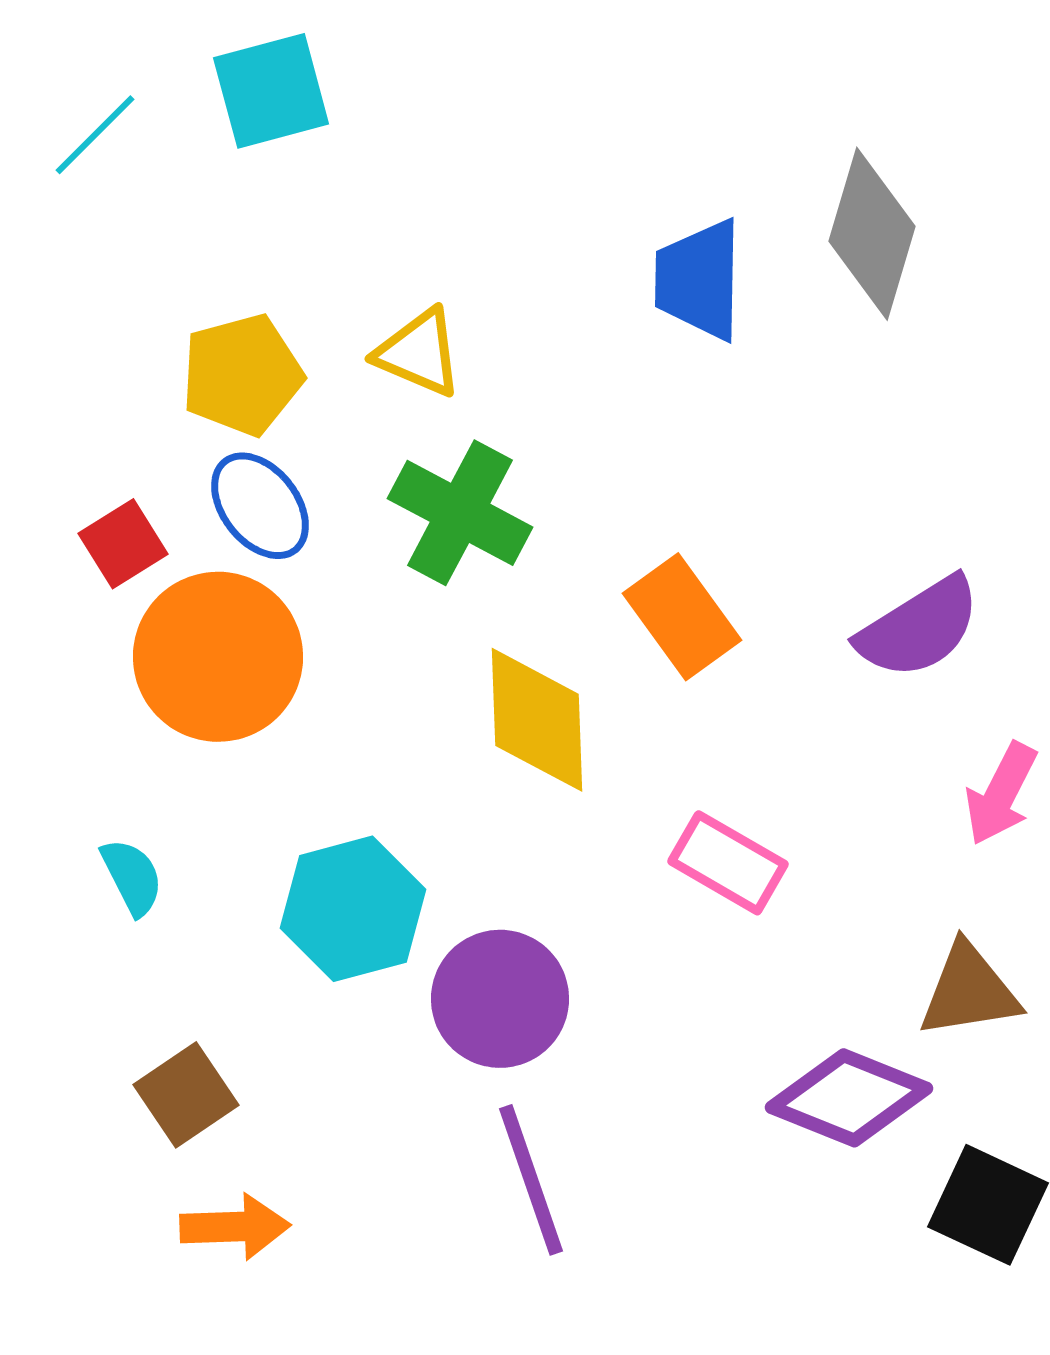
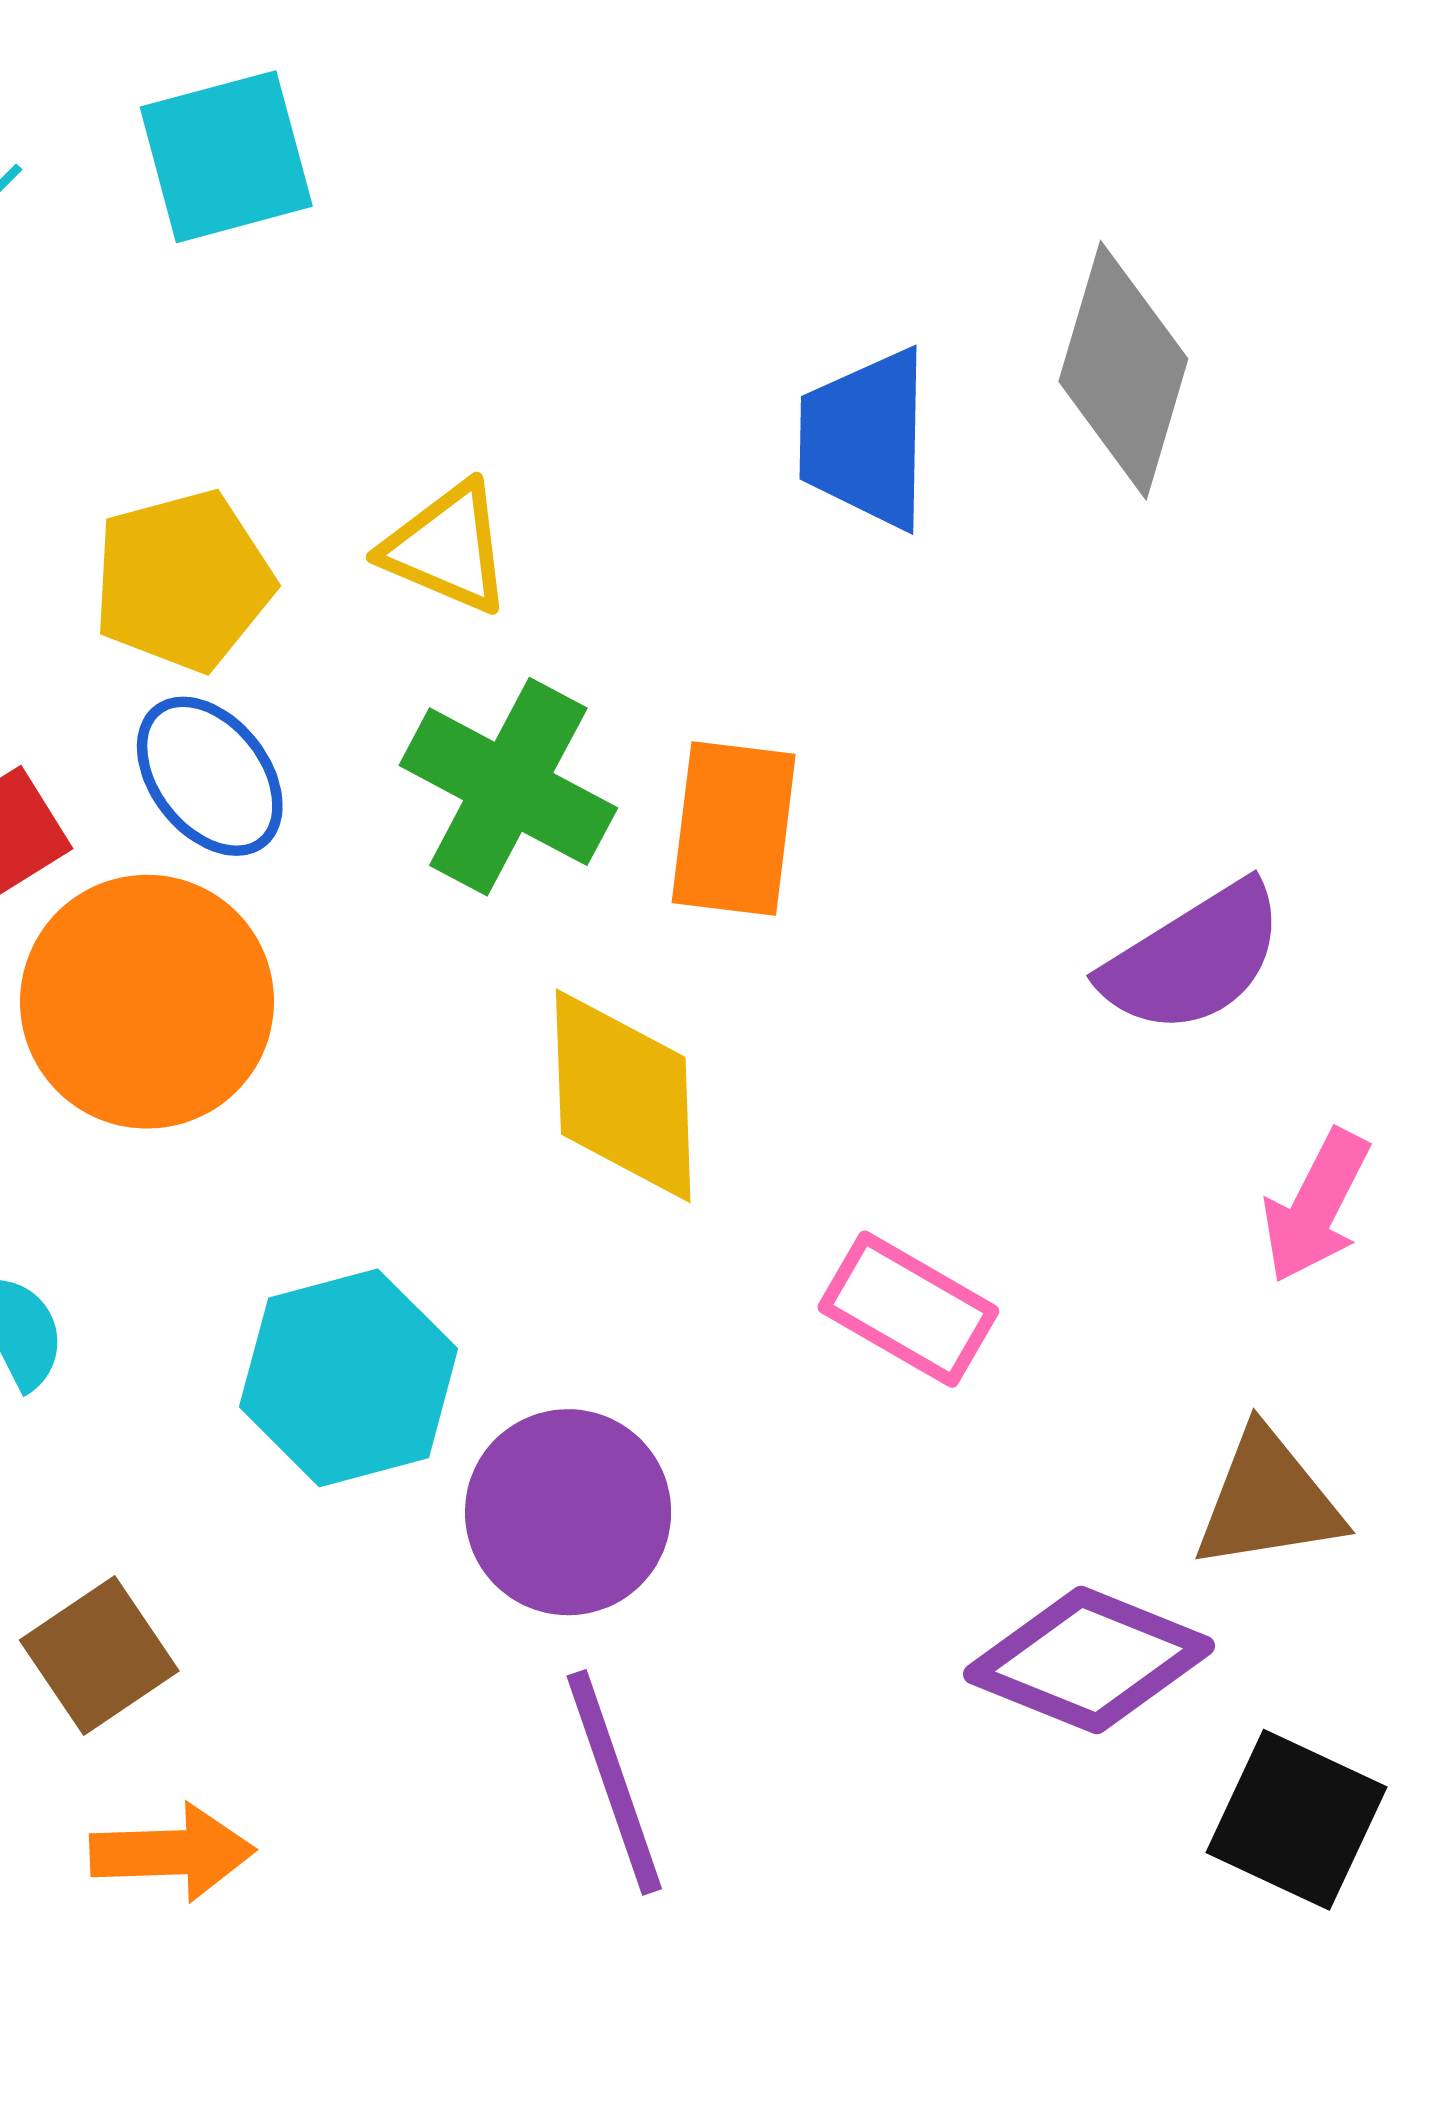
orange rectangle: (682, 617) -> (734, 828), moved, turned 43

